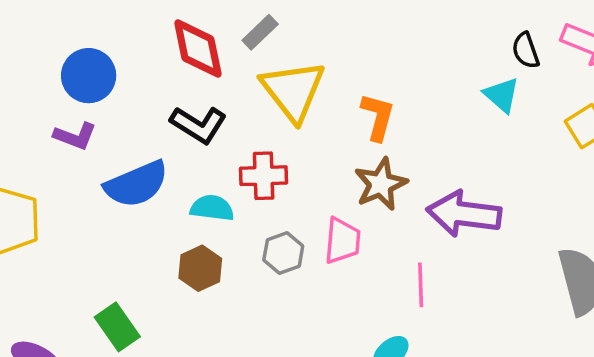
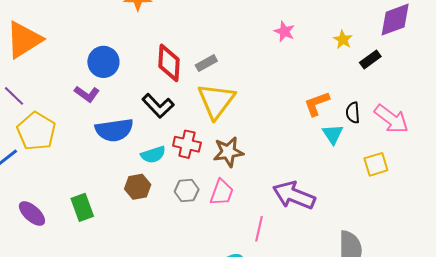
orange L-shape: (378, 117) -> (317, 104), moved, turned -140
brown star: (381, 184) -> (228, 152), moved
cyan semicircle: (212, 208) -> (153, 155), turned 140

